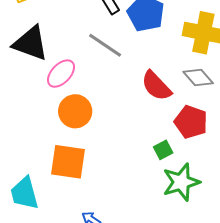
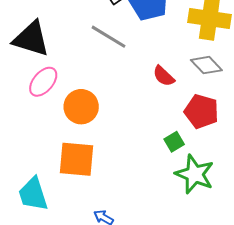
pink ellipse: (61, 74) -> (43, 82), moved
red semicircle: (156, 86) -> (164, 76), size x0.7
green star: (181, 182) -> (195, 174), turned -30

